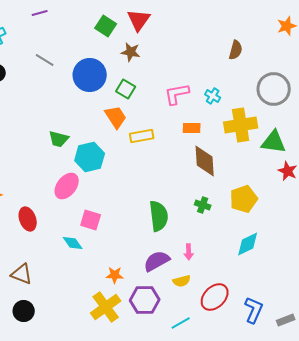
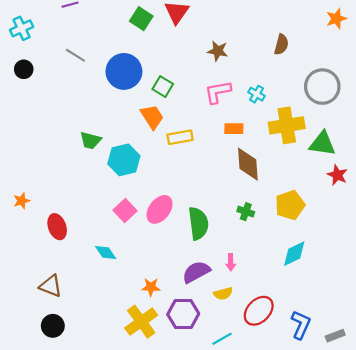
brown star: (131, 52) -> (218, 51), moved
pink ellipse: (67, 186) -> (160, 209), moved
pink square: (91, 220) -> (125, 211), moved, turned 30

